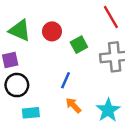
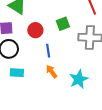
red circle: (52, 31) -> (35, 30), moved
blue line: (65, 80) -> (48, 51), turned -40

